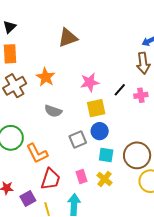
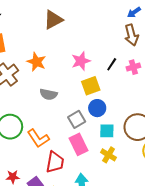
pink rectangle: (81, 176) -> (79, 144), moved, size x1.5

